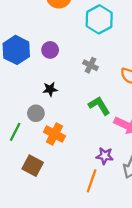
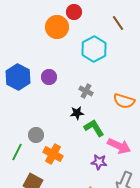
black star: (50, 89) -> (77, 113), moved
purple star: (105, 156) -> (99, 162), moved

